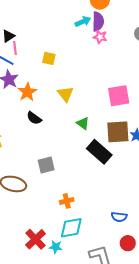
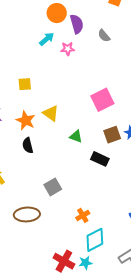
purple semicircle: (98, 21) -> (77, 24), moved
orange star: (27, 92) -> (26, 120), moved
black semicircle: (34, 118) -> (28, 145), turned 56
brown square: (118, 132) -> (112, 135), size x0.7
black rectangle: (99, 152) -> (100, 159), size x0.7

